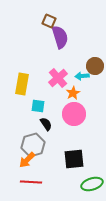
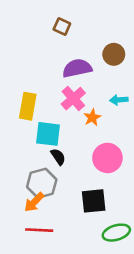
purple semicircle: (60, 37) -> (77, 68), moved, turned -85
brown circle: (95, 66) -> (114, 54), moved
cyan arrow: (82, 76) -> (119, 100), moved
cyan square: (38, 106) -> (48, 134), size x1.5
pink circle: (74, 114) -> (107, 158), moved

